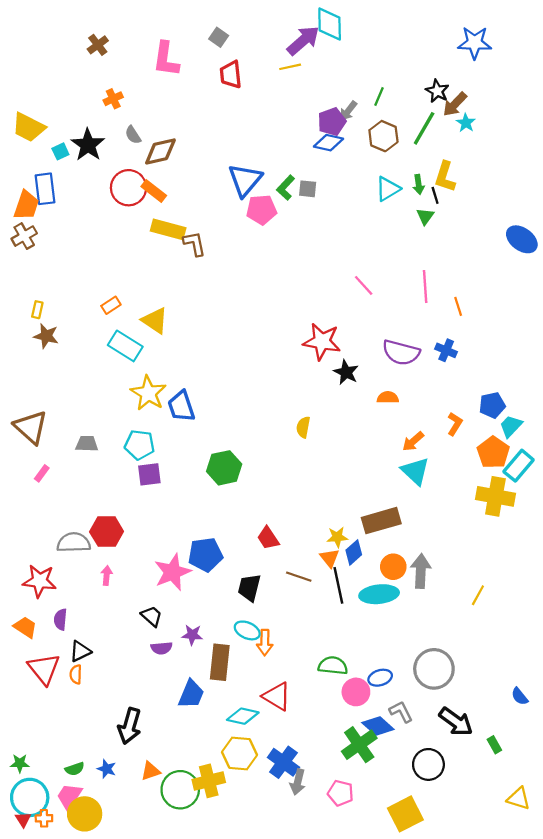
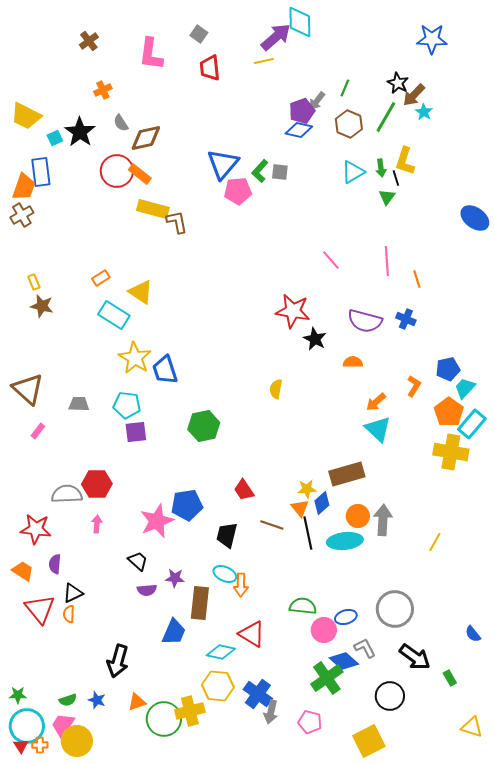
yellow rectangle: (37, 310) -> (34, 282), turned -35

